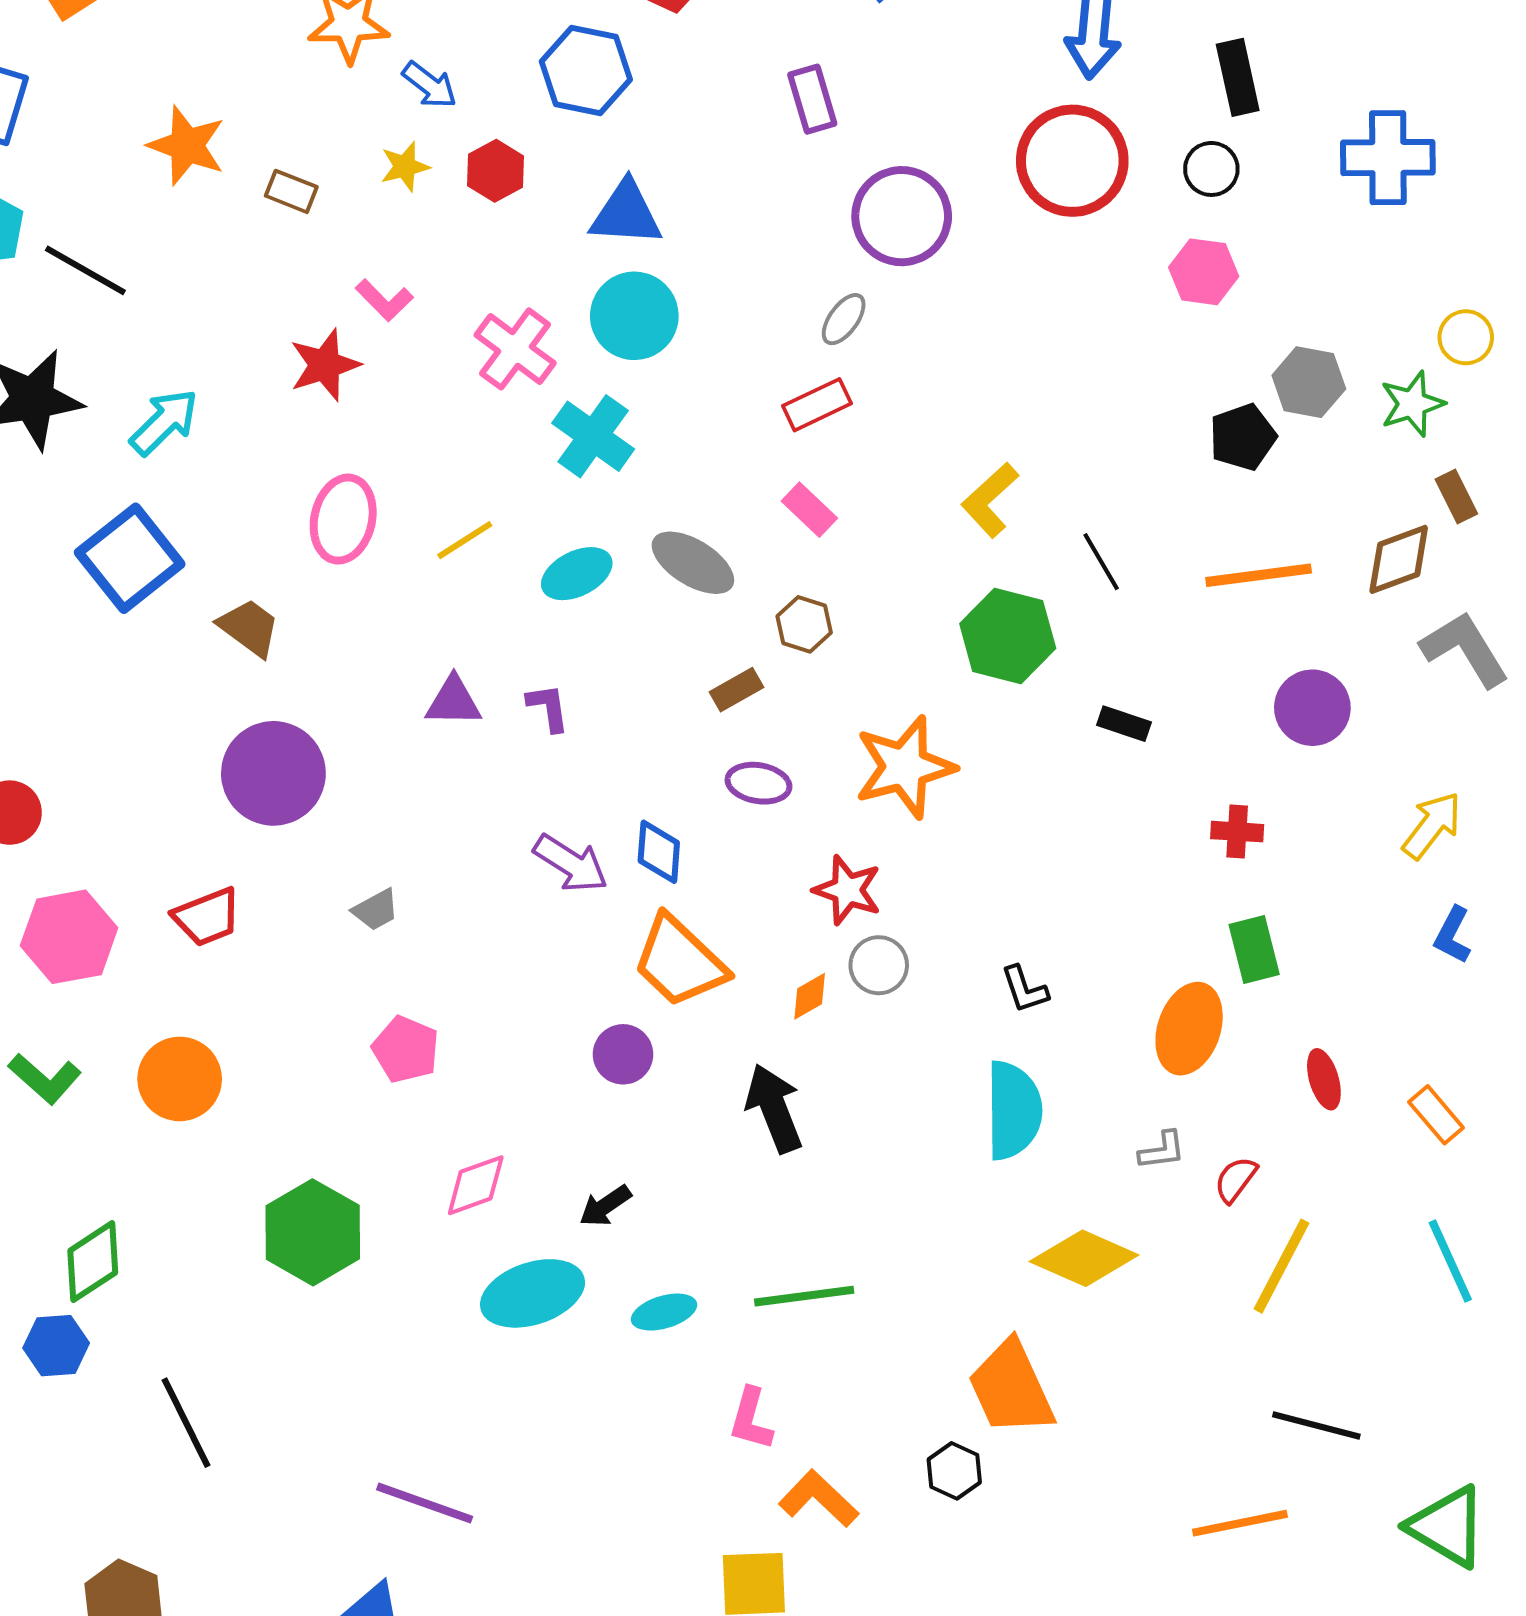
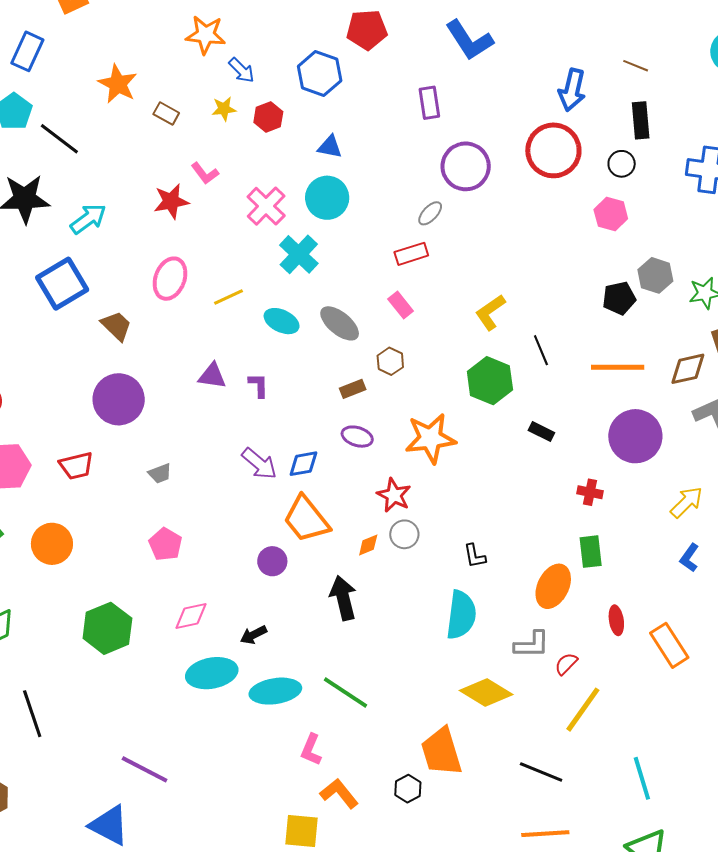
blue triangle: (626, 214) -> (330, 147), size x0.7
cyan ellipse: (577, 574) -> (282, 321), turned 44
purple circle: (1312, 708) -> (635, 436), size x1.4
blue diamond: (659, 852) -> (303, 464), turned 68
orange rectangle: (1436, 1115) -> (669, 645), size x1.5
gray L-shape: (1162, 1150) -> (532, 645), size x1.5
cyan line: (1450, 1261) -> (642, 778), moved
green line: (804, 1296) -> (346, 693), turned 33
cyan ellipse: (664, 1312) -> (275, 691), size x1.6
black line: (1316, 1425) -> (541, 772), moved

